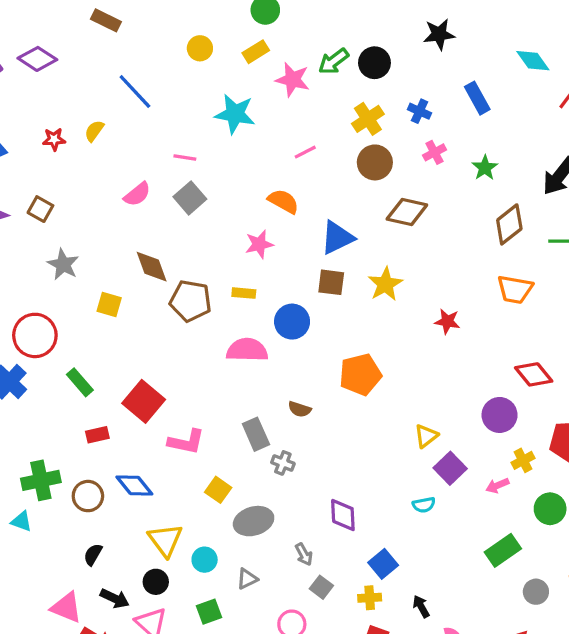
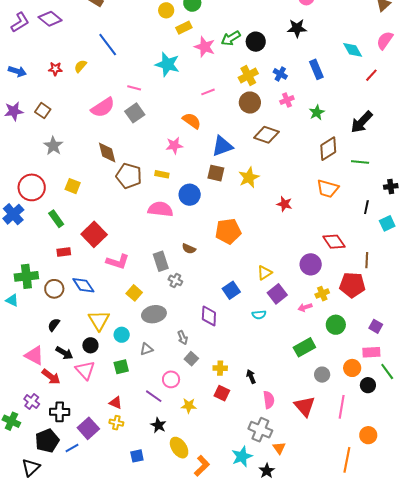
yellow circle: (200, 48) -> (166, 10), moved
pink semicircle: (137, 194) -> (103, 107), size x1.4
yellow square: (109, 305) -> (73, 186), moved
blue square: (383, 564) -> (231, 290), moved

